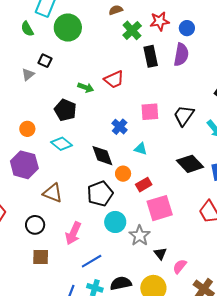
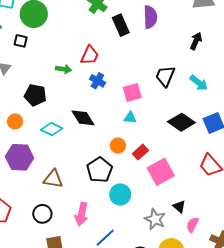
black square: (45, 61) -> (21, 41), moved
red trapezoid: (114, 79) -> (90, 55), turned -30
black pentagon: (65, 110) -> (35, 95), moved
pink square: (150, 112) -> (132, 92), moved
blue cross: (120, 127) -> (97, 81), moved
black diamond: (102, 156) -> (83, 118), moved
gray star: (140, 236) -> (155, 219), moved
black triangle: (160, 254) -> (179, 207), moved

